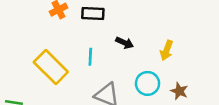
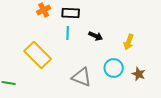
cyan line: (90, 57) -> (68, 33), moved

